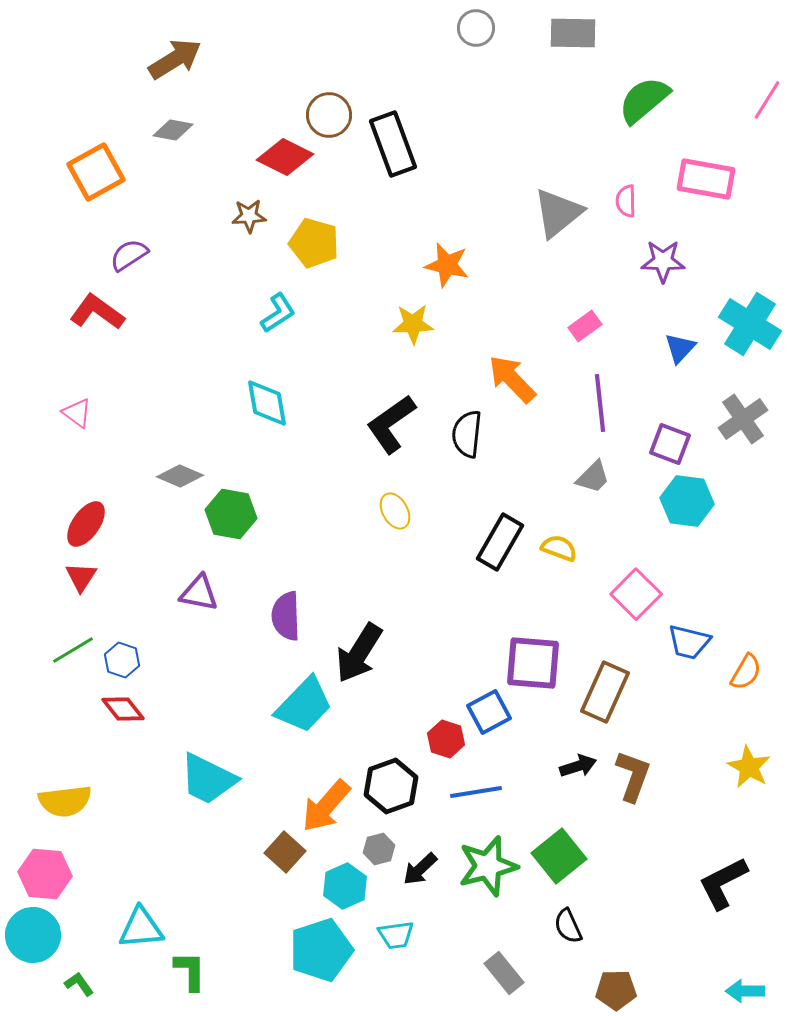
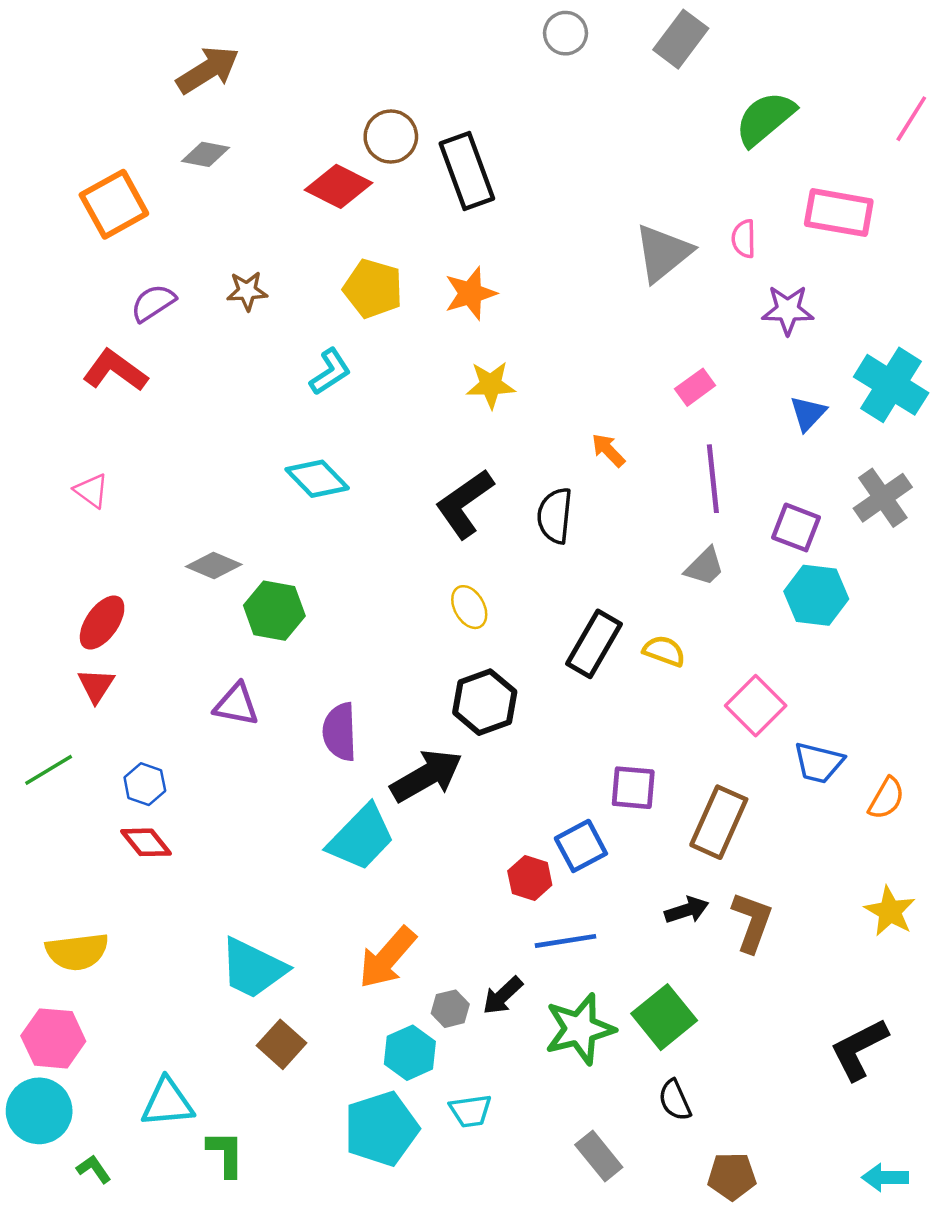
gray rectangle: (573, 33) -> (681, 39), turned -54
brown star: (249, 216) -> (247, 291), moved
orange star: (447, 265) -> (470, 293), moved, turned -30
orange arrow: (512, 379) -> (608, 450), size x0.6
cyan diamond: (267, 403) -> (317, 479), turned -34
green line: (73, 650) -> (49, 770), moved
black arrow: (359, 653) -> (426, 776), turned -152
purple square: (533, 663) -> (633, 788), size x0.7
cyan trapezoid: (208, 779) -> (253, 968), moved
black hexagon: (391, 786) -> (485, 702), moved
brown square: (285, 852) -> (281, 1044), moved
black arrow: (420, 869) -> (503, 996), moved

